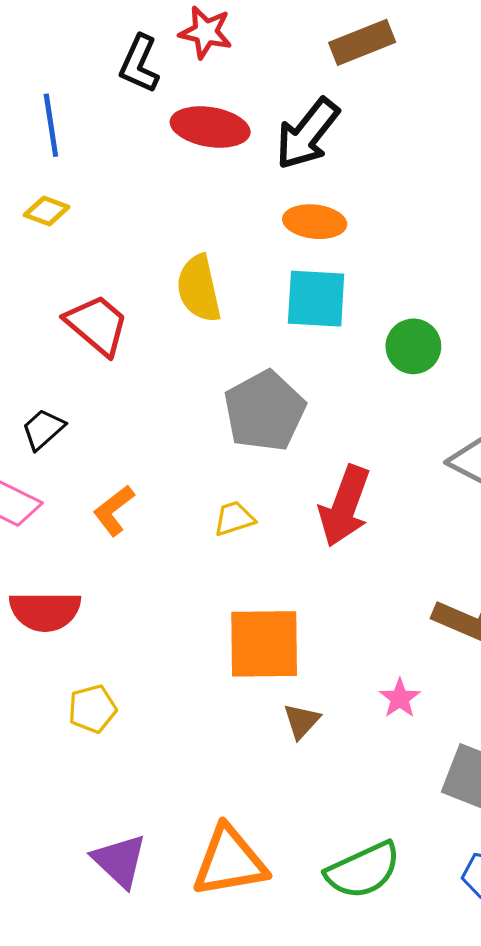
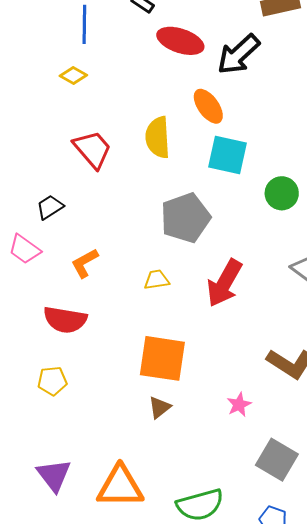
orange ellipse: (315, 222) -> (208, 106), moved, turned 39
red semicircle: (45, 611) -> (65, 320), moved
brown triangle: (302, 721) -> (160, 407), moved

